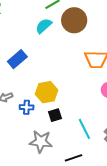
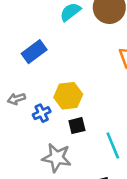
blue cross: (27, 107) -> (42, 113), turned -32

